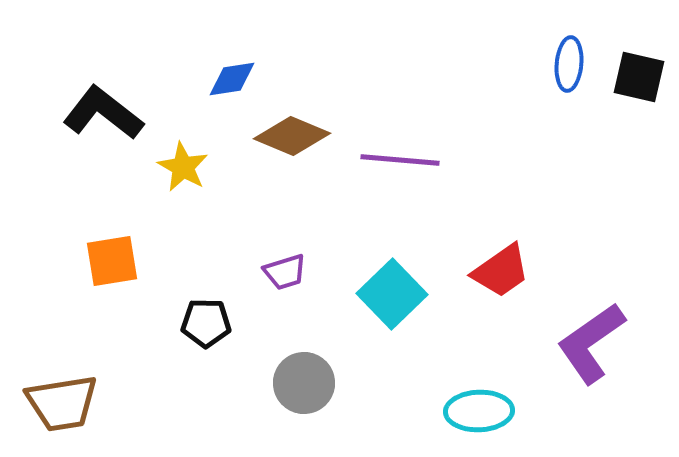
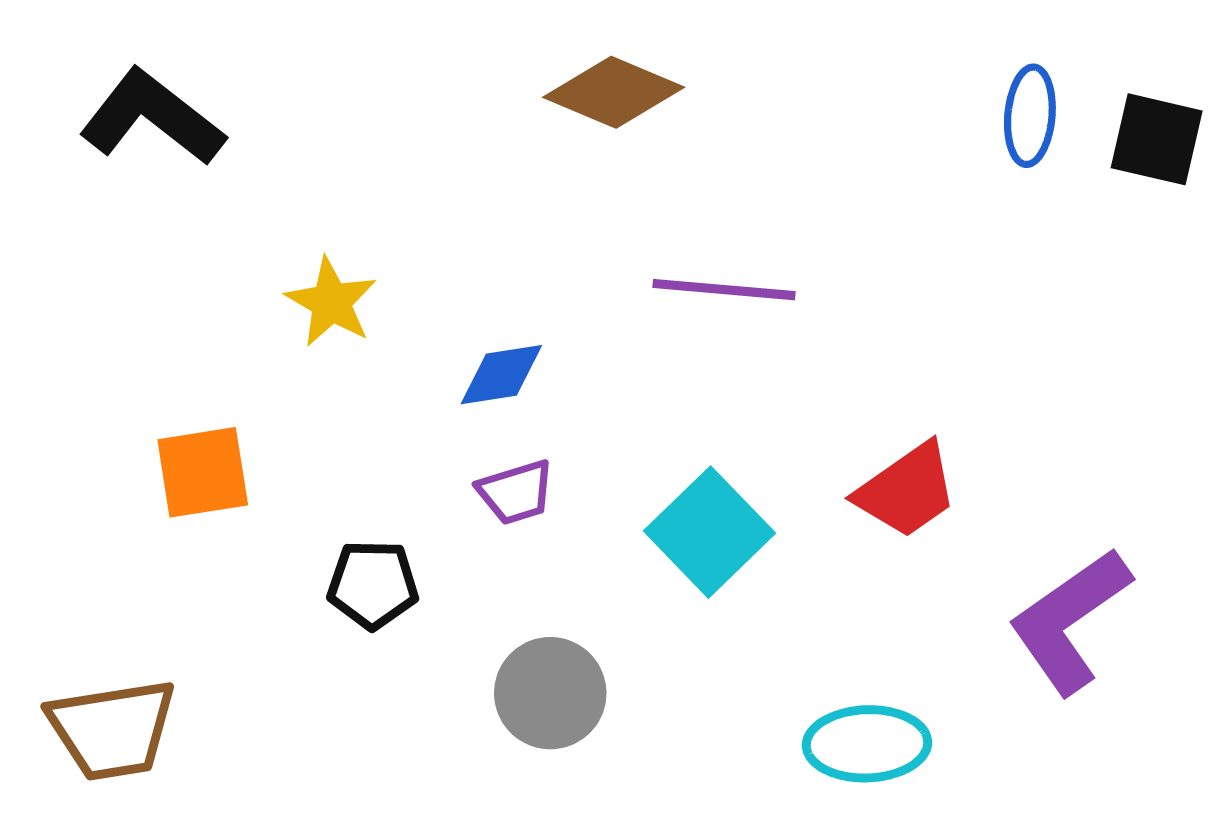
blue diamond: (232, 79) -> (501, 375), moved
black L-shape: (103, 113) -> (152, 118), moved
brown diamond: (292, 136) -> (614, 92), moved

